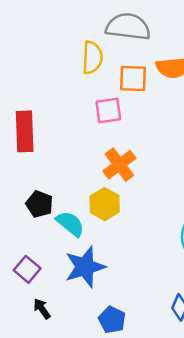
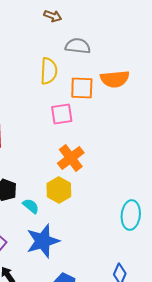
gray semicircle: (128, 27) -> (78, 46), size x0.7
cyan semicircle: (70, 224) -> (31, 206), size x0.7

